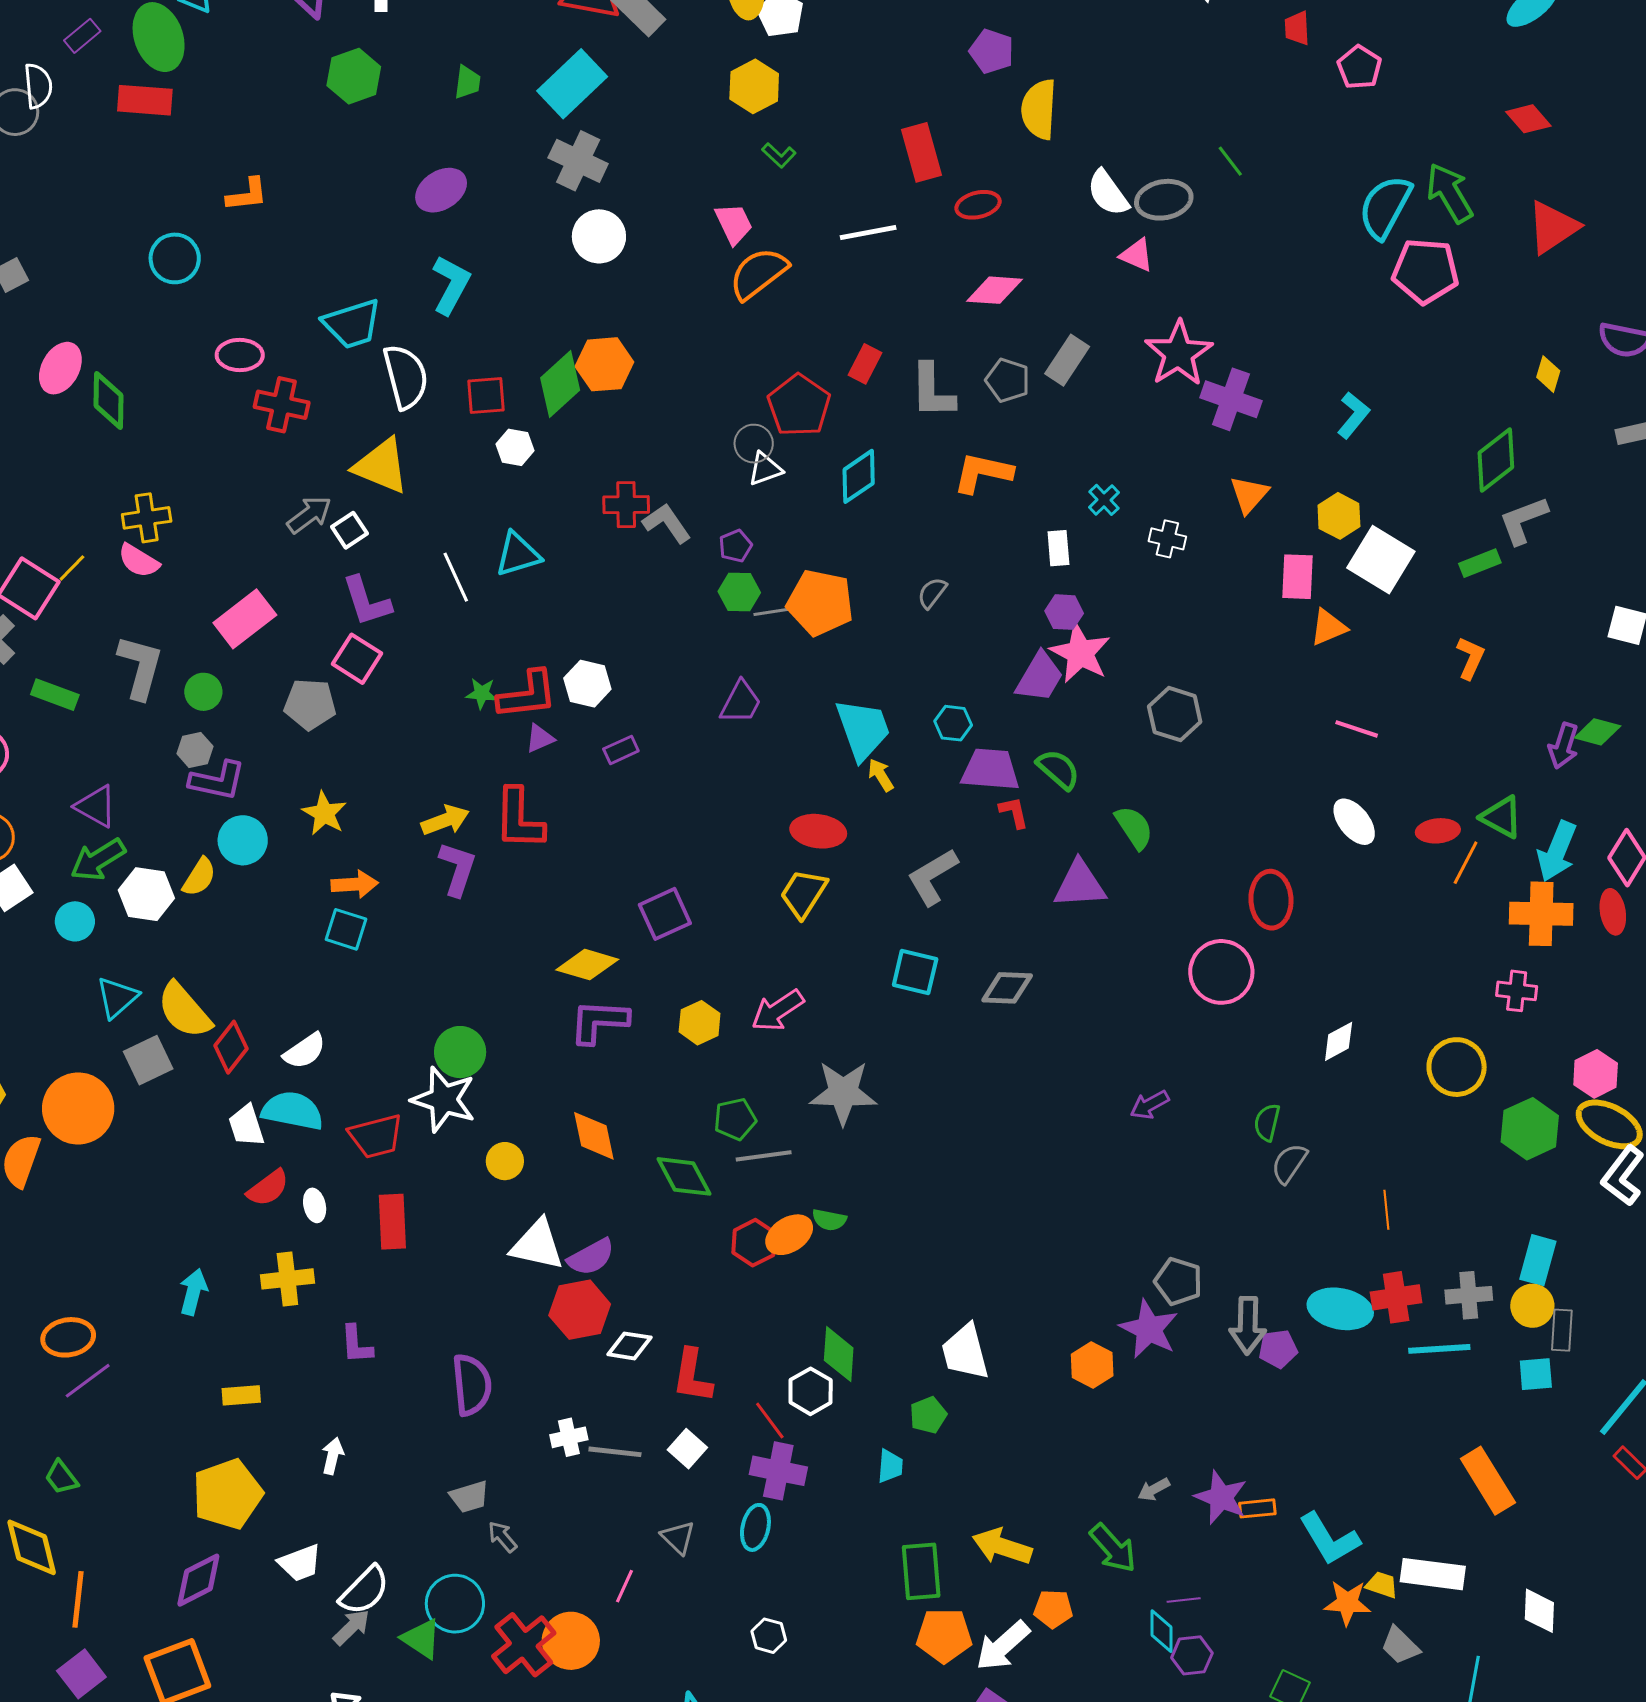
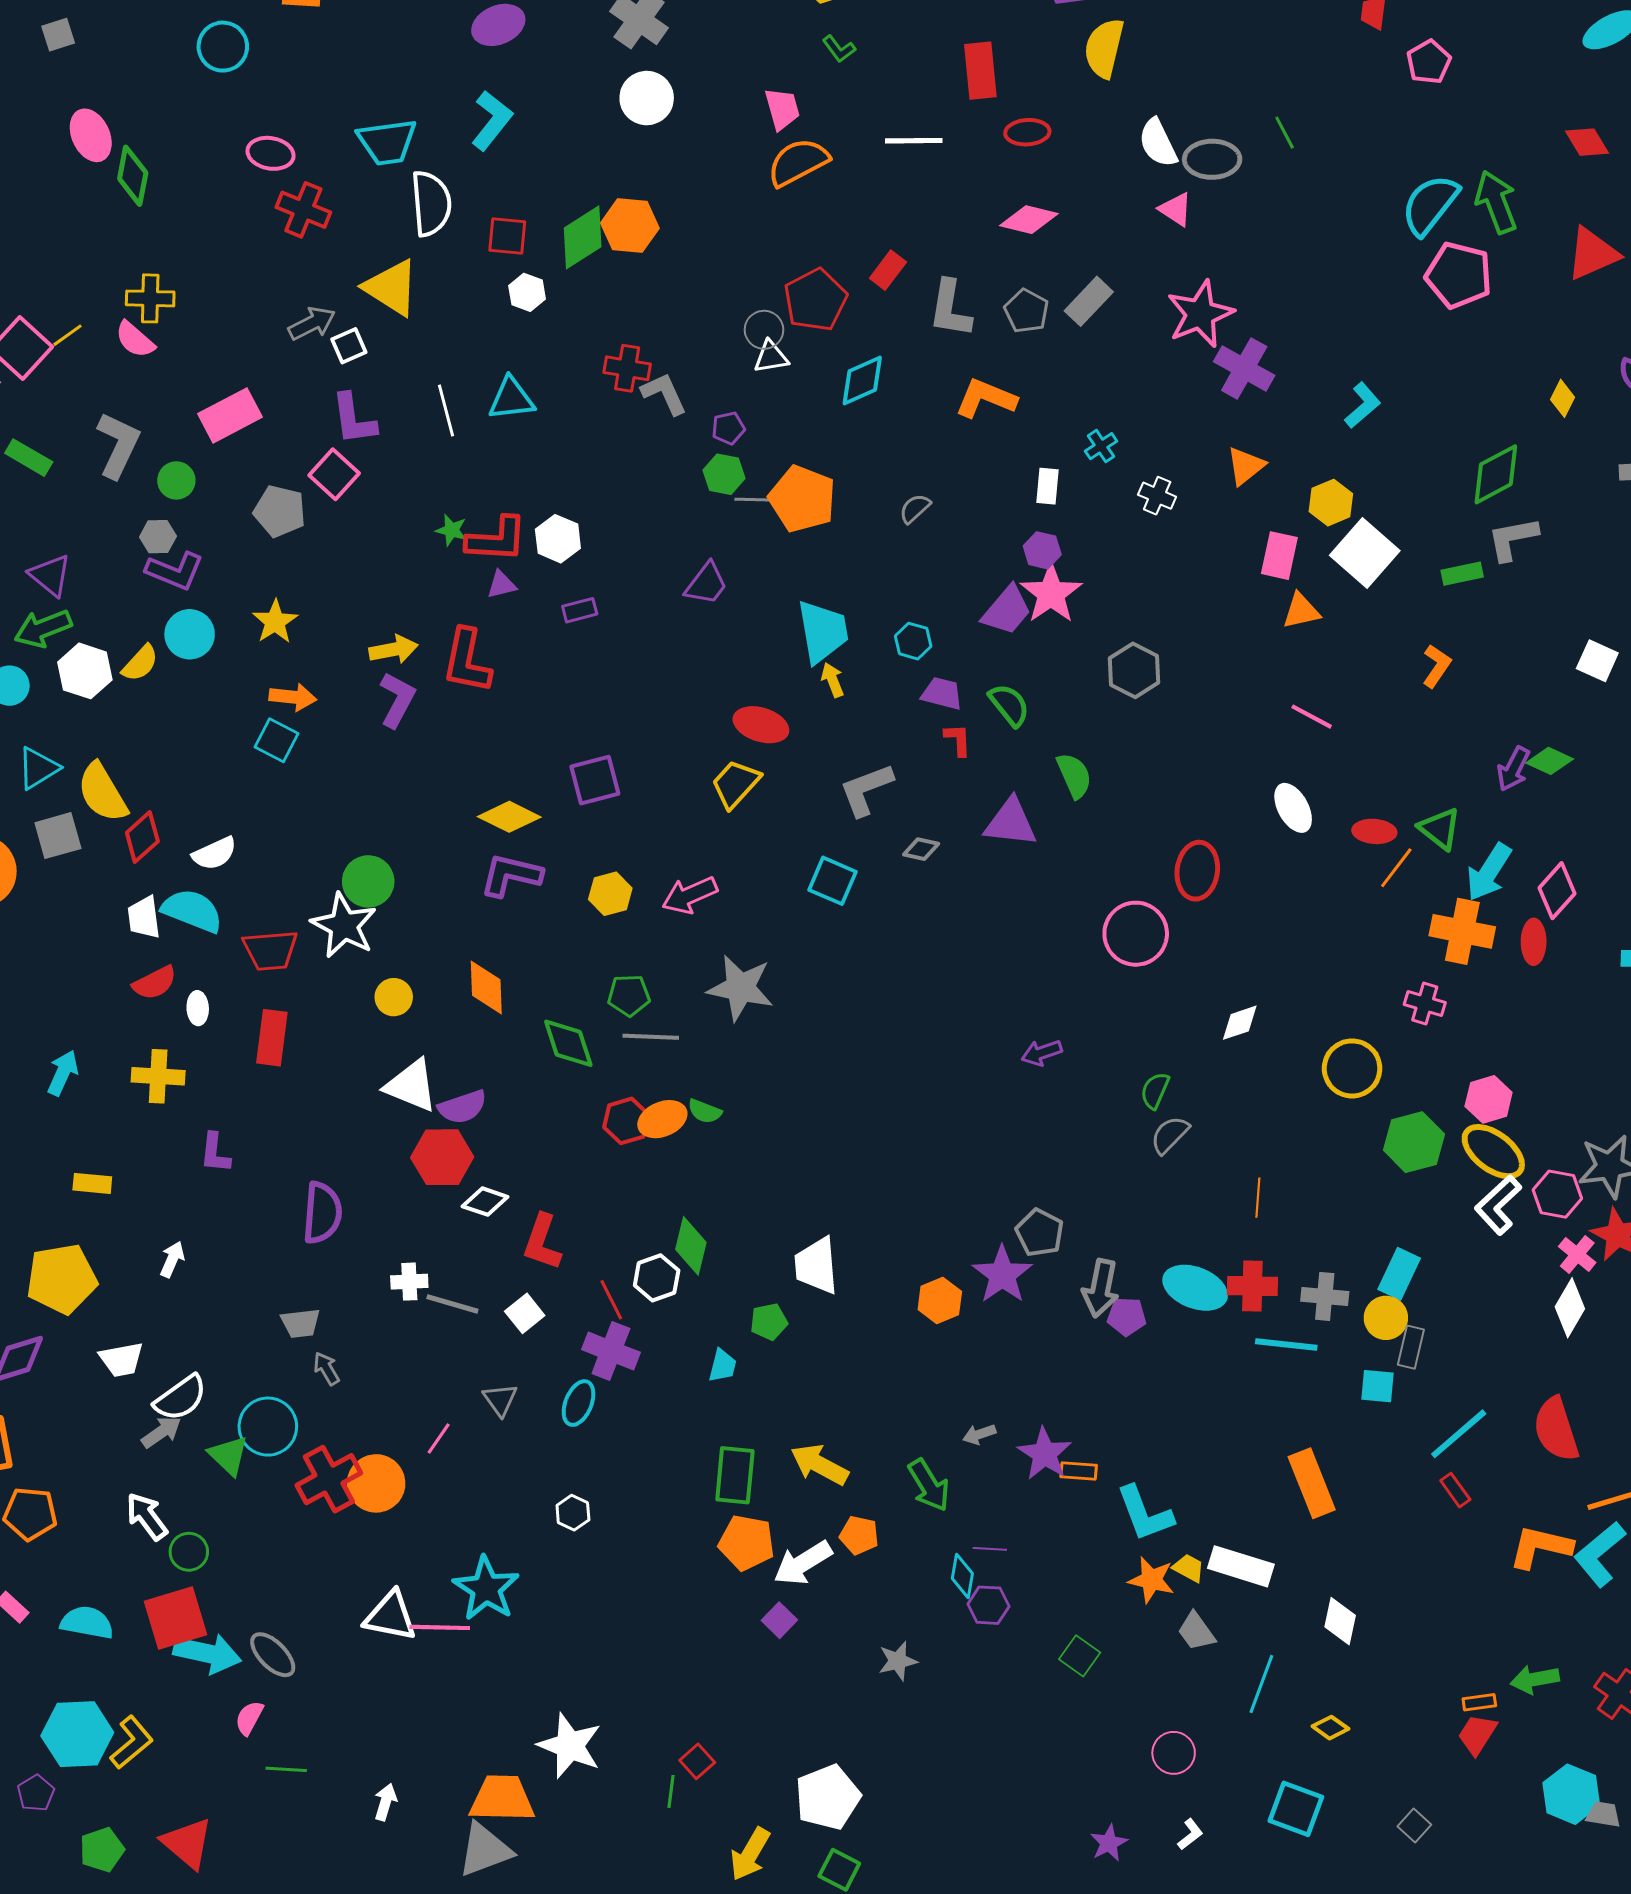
pink ellipse: (60, 368) -> (91, 135), turned -63
purple trapezoid: (990, 770) -> (942, 693), size x0.7
gray diamond: (1007, 988) -> (921, 849), moved, size x0.7

